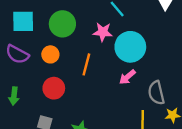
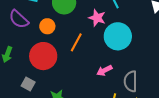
pink arrow: (127, 77) -> (104, 70), moved
red circle: (54, 88) -> (43, 56), size x1.4

